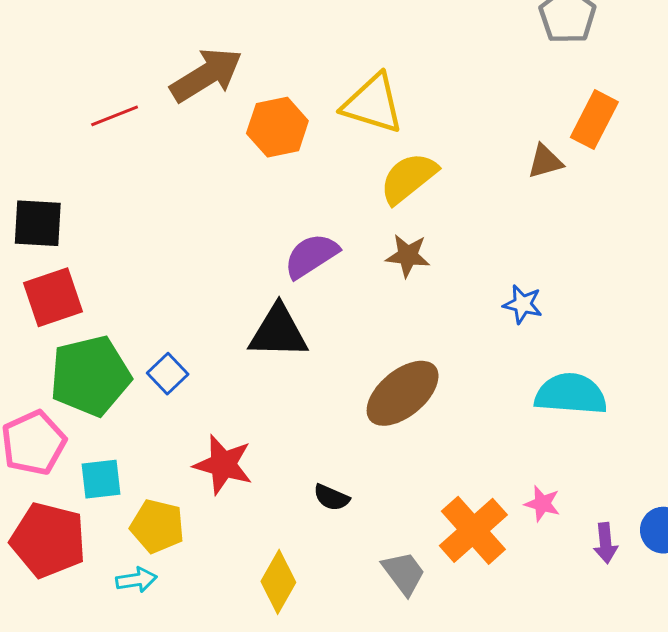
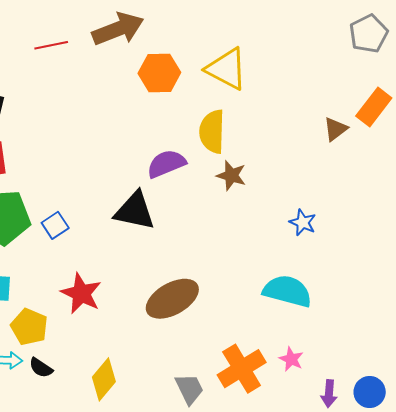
brown triangle: (545, 161) -> (335, 129), turned -32
yellow semicircle: (408, 178) -> (212, 132), moved, turned -60
brown ellipse: (403, 393) -> (172, 299), moved
cyan semicircle: (571, 394) -> (287, 291), moved
black semicircle: (331, 498) -> (41, 368), moved

